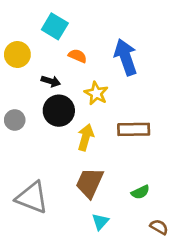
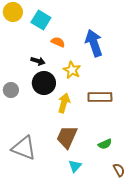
yellow circle: (17, 54) -> (13, 12), moved
brown semicircle: (159, 227) -> (119, 170), turned 32

